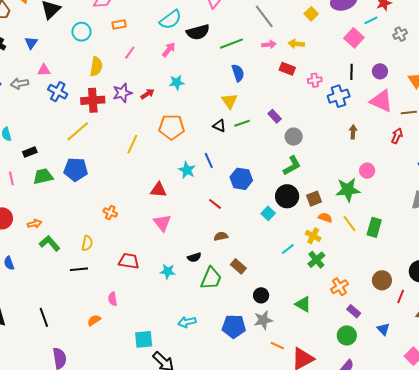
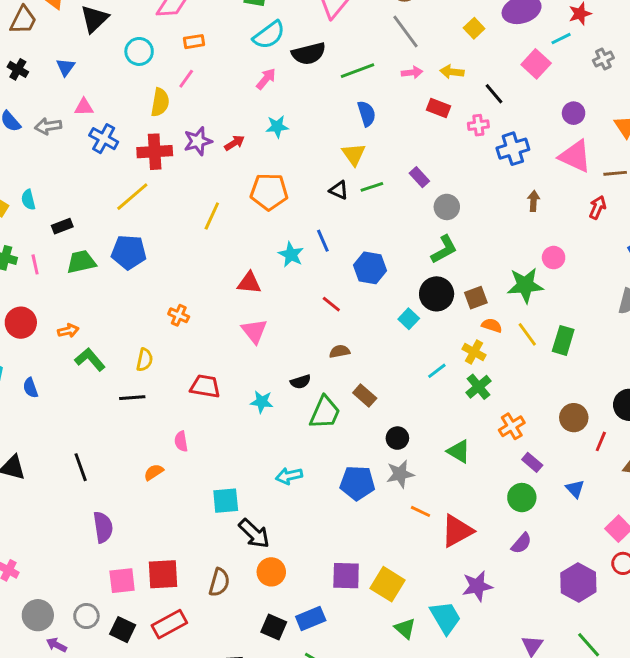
pink line: (130, 53) -> (186, 79), moved
black line: (352, 72) -> (494, 94), moved, turned -42

